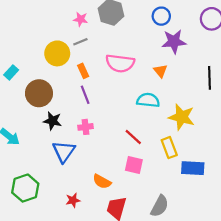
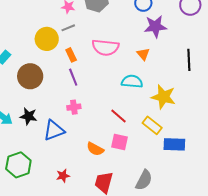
black star: (53, 121) -> (28, 116), moved
yellow rectangle: (169, 148) -> (152, 125), turned -30
blue triangle: (64, 151) -> (54, 130), turned 35
orange semicircle: (102, 181) -> (95, 149), moved

